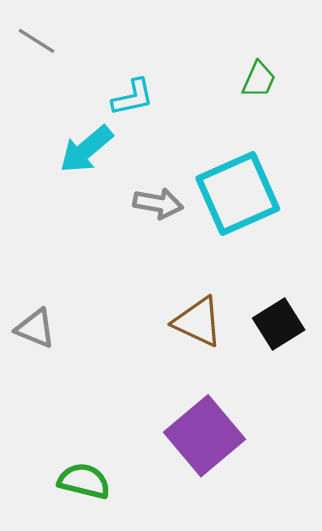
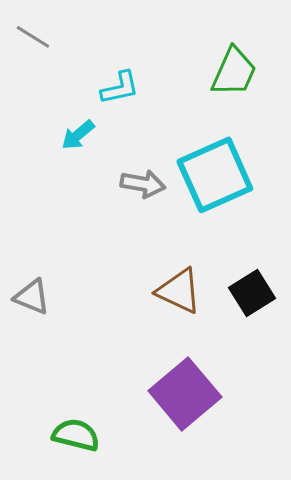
green trapezoid: (259, 80) -> (234, 72), size x1.5
cyan arrow: (86, 149) -> (78, 135), size x0.7

